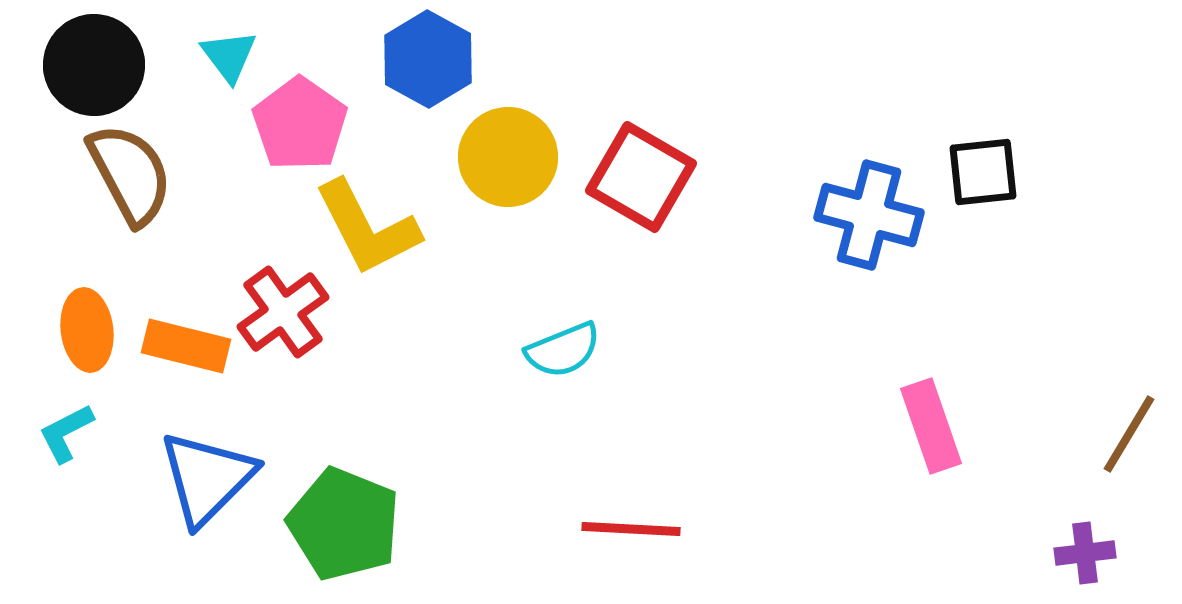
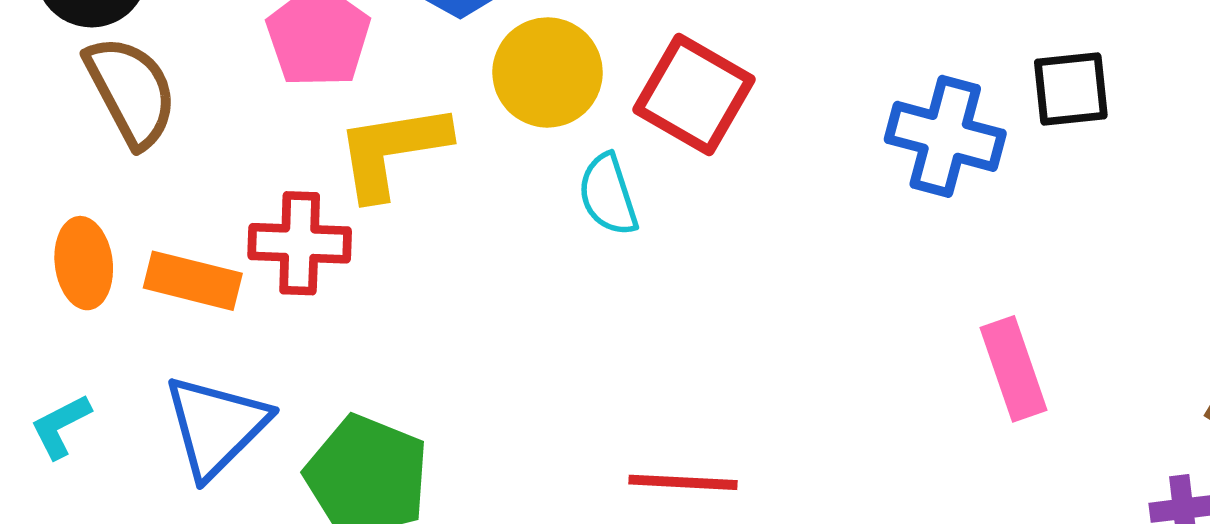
yellow L-shape: (367, 228) -> (392, 151), turned 108
red cross: (283, 312) -> (300, 243), turned 38
cyan semicircle: (563, 350) -> (608, 195), moved, turned 94
cyan L-shape: (66, 433) -> (61, 426), moved

